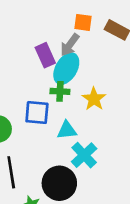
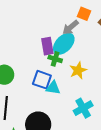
purple rectangle: (45, 55) -> (47, 46), moved
blue square: (37, 112) -> (42, 80), moved
cyan cross: (84, 155) -> (83, 108), moved

